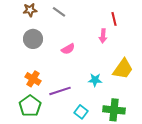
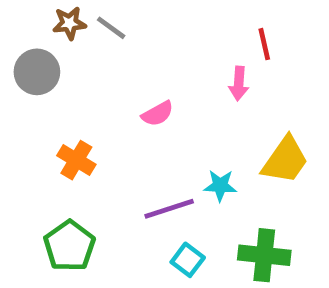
gray line: (59, 12) -> (111, 28), moved
gray circle: (33, 39) -> (37, 72), moved
orange cross: (33, 79) -> (76, 160), moved
purple line: (60, 91) -> (169, 209), moved

